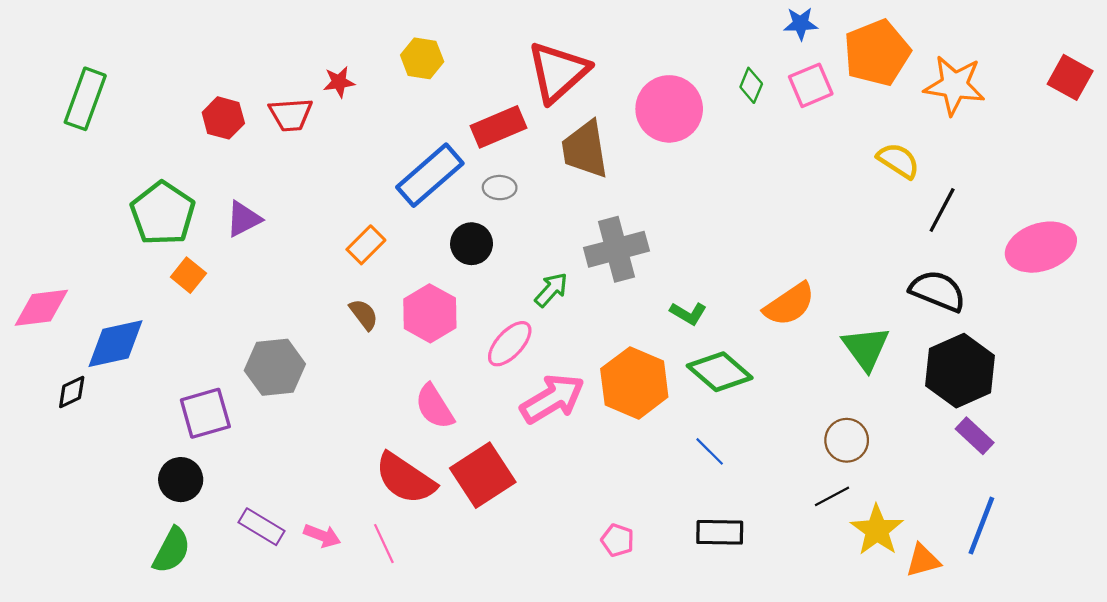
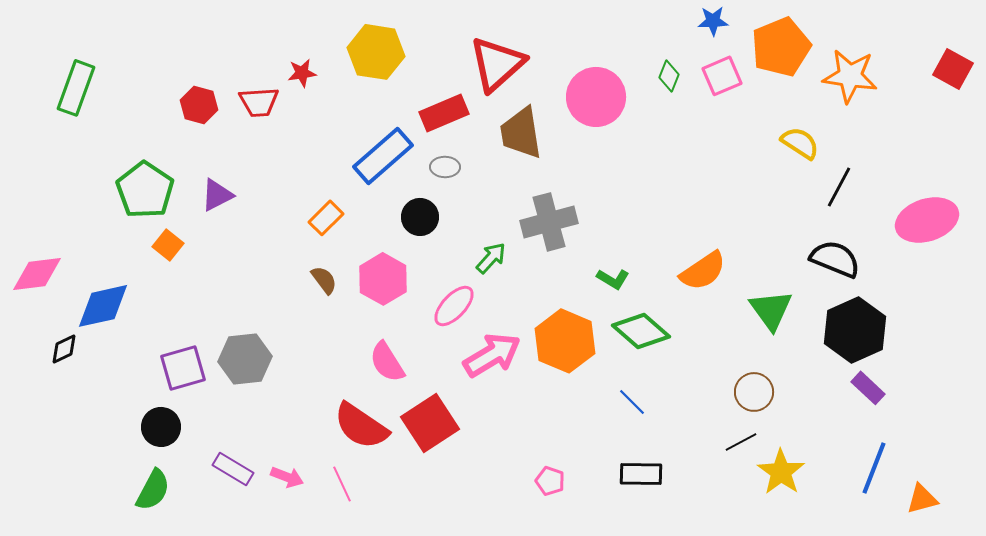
yellow hexagon: (422, 58) -> (376, 52), size x1.5
gray hexagon: (275, 367) -> (245, 359), moved
orange triangle: (923, 560) -> (922, 499), moved

